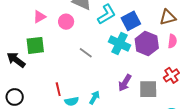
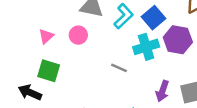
cyan cross: (119, 44) -> (146, 47), turned -30
green square: (35, 45) -> (49, 71), turned 36
gray line: (86, 53) -> (119, 68), moved

